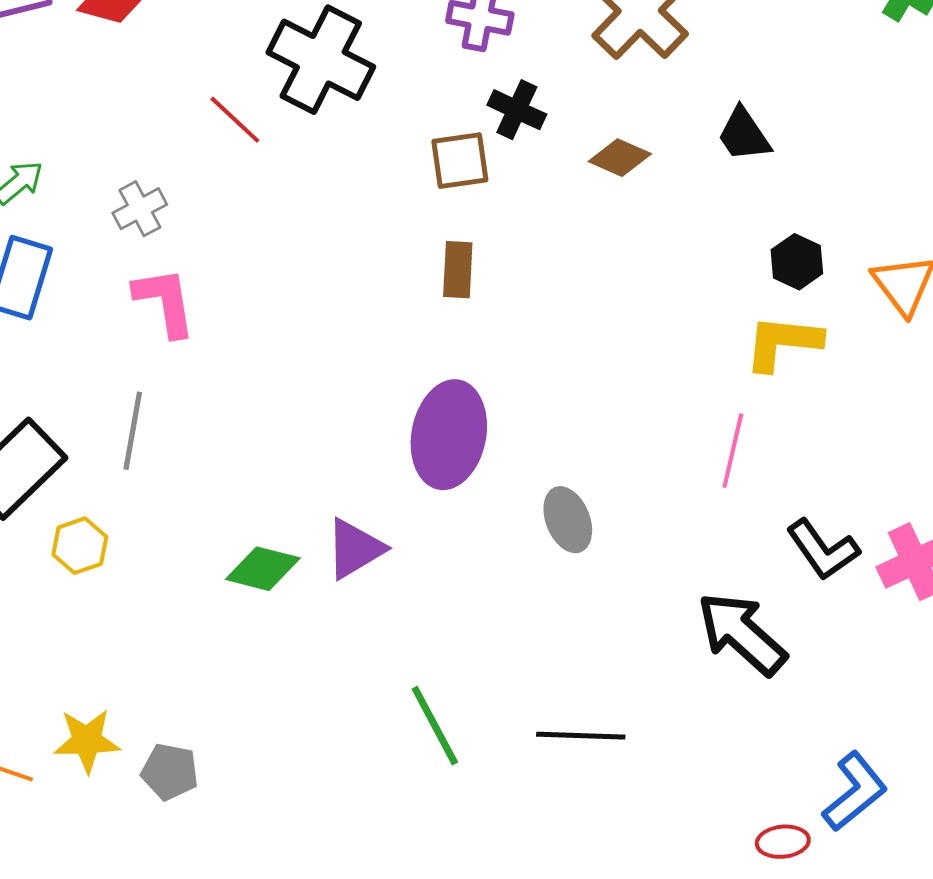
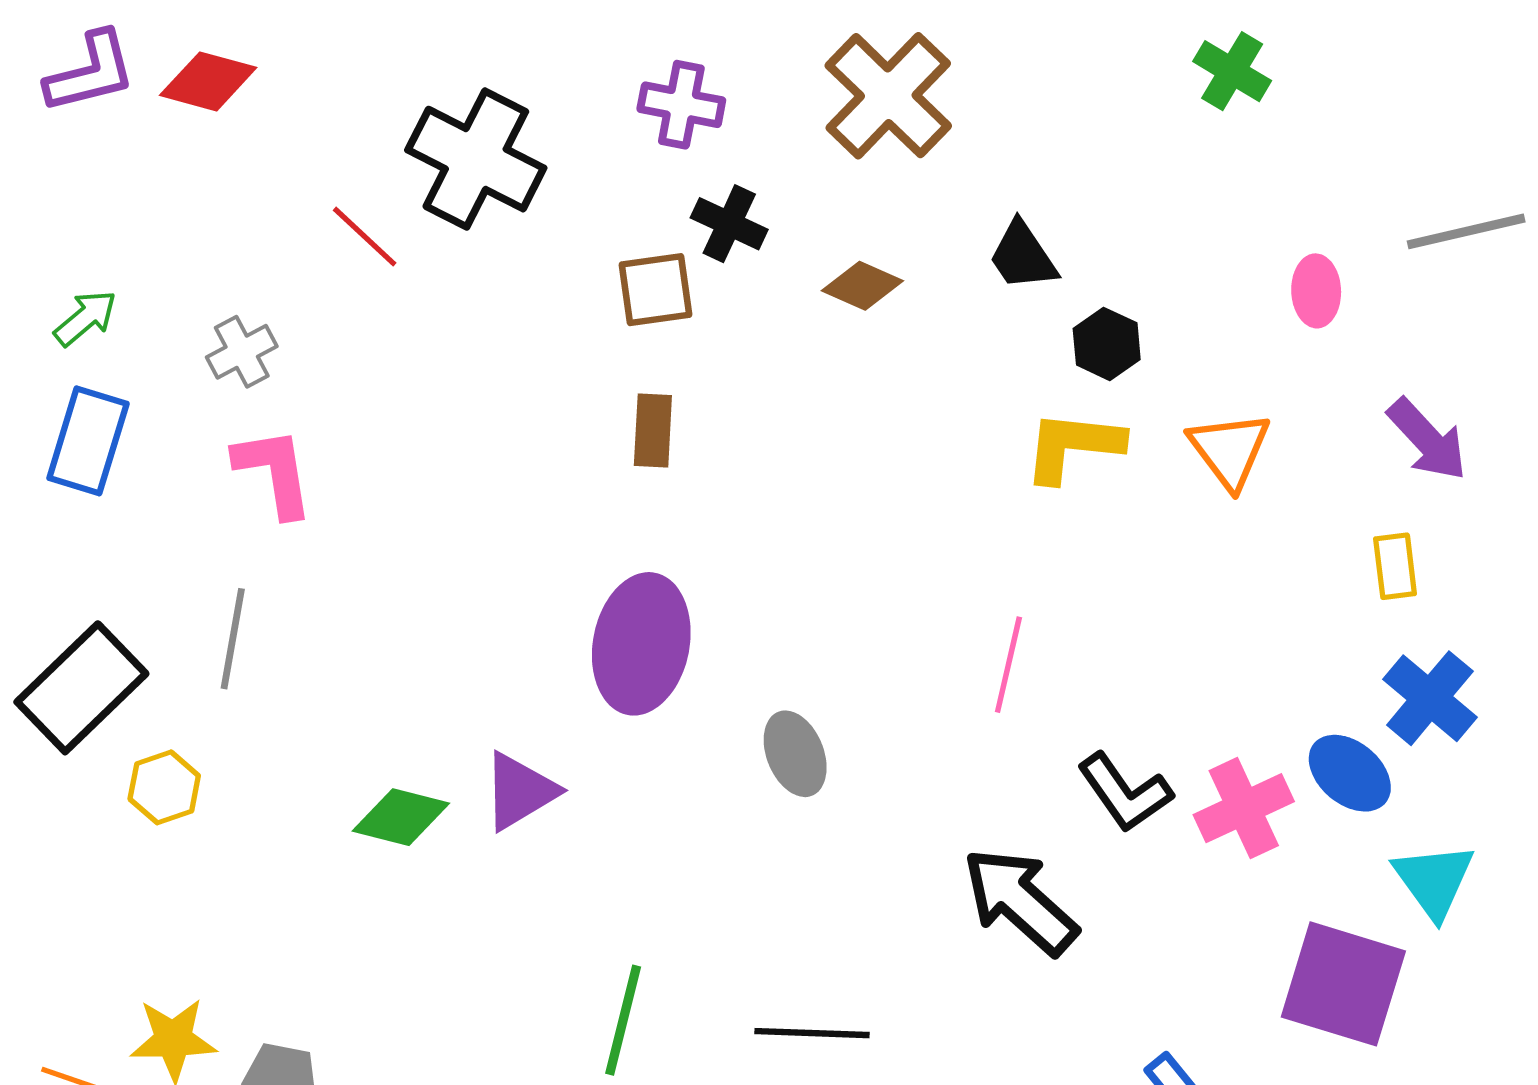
black hexagon: (797, 262) -> (1107, 344), moved
yellow L-shape: (783, 343) -> (1073, 446), moved
green line: (435, 726) -> (623, 1020), turned 42

